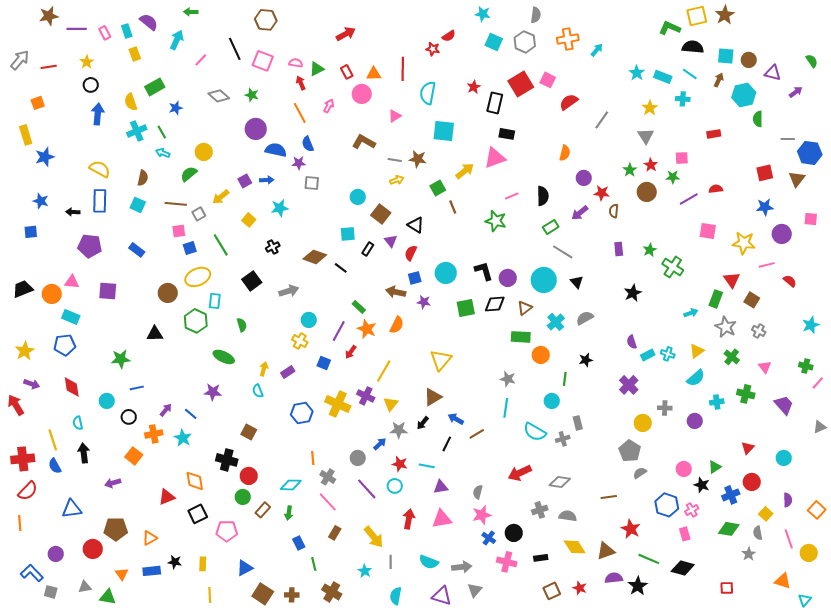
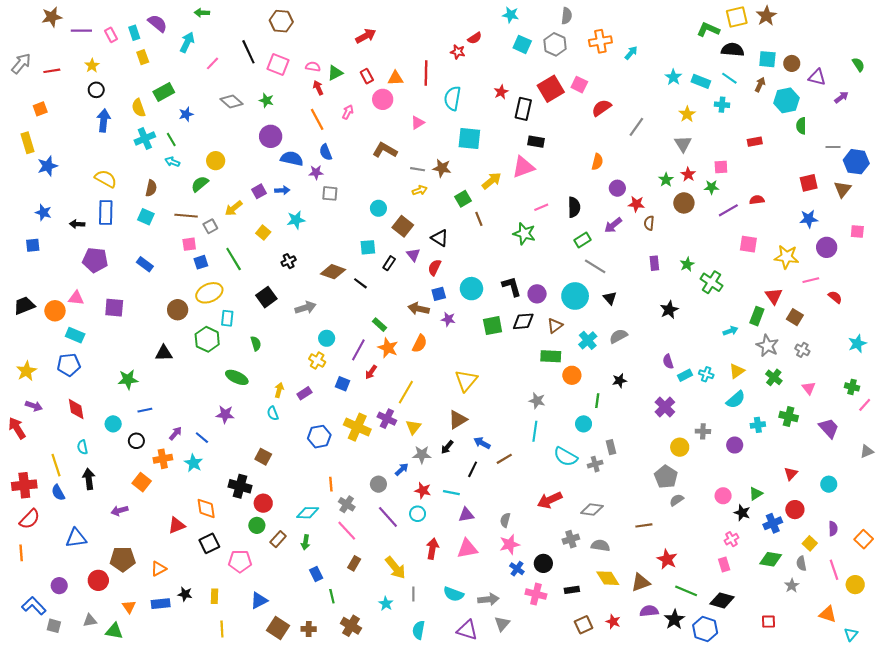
blue hexagon: (667, 505) -> (705, 629), moved

